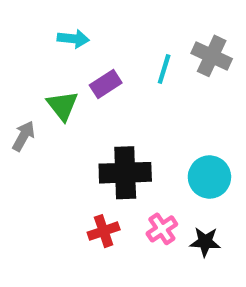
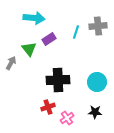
cyan arrow: (73, 39) -> (34, 18), size x1.5
gray cross: (212, 56) -> (98, 26), turned -30
pink cross: (162, 229) -> (67, 118), moved

